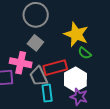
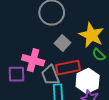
gray square: (35, 43) -> (62, 43), moved

